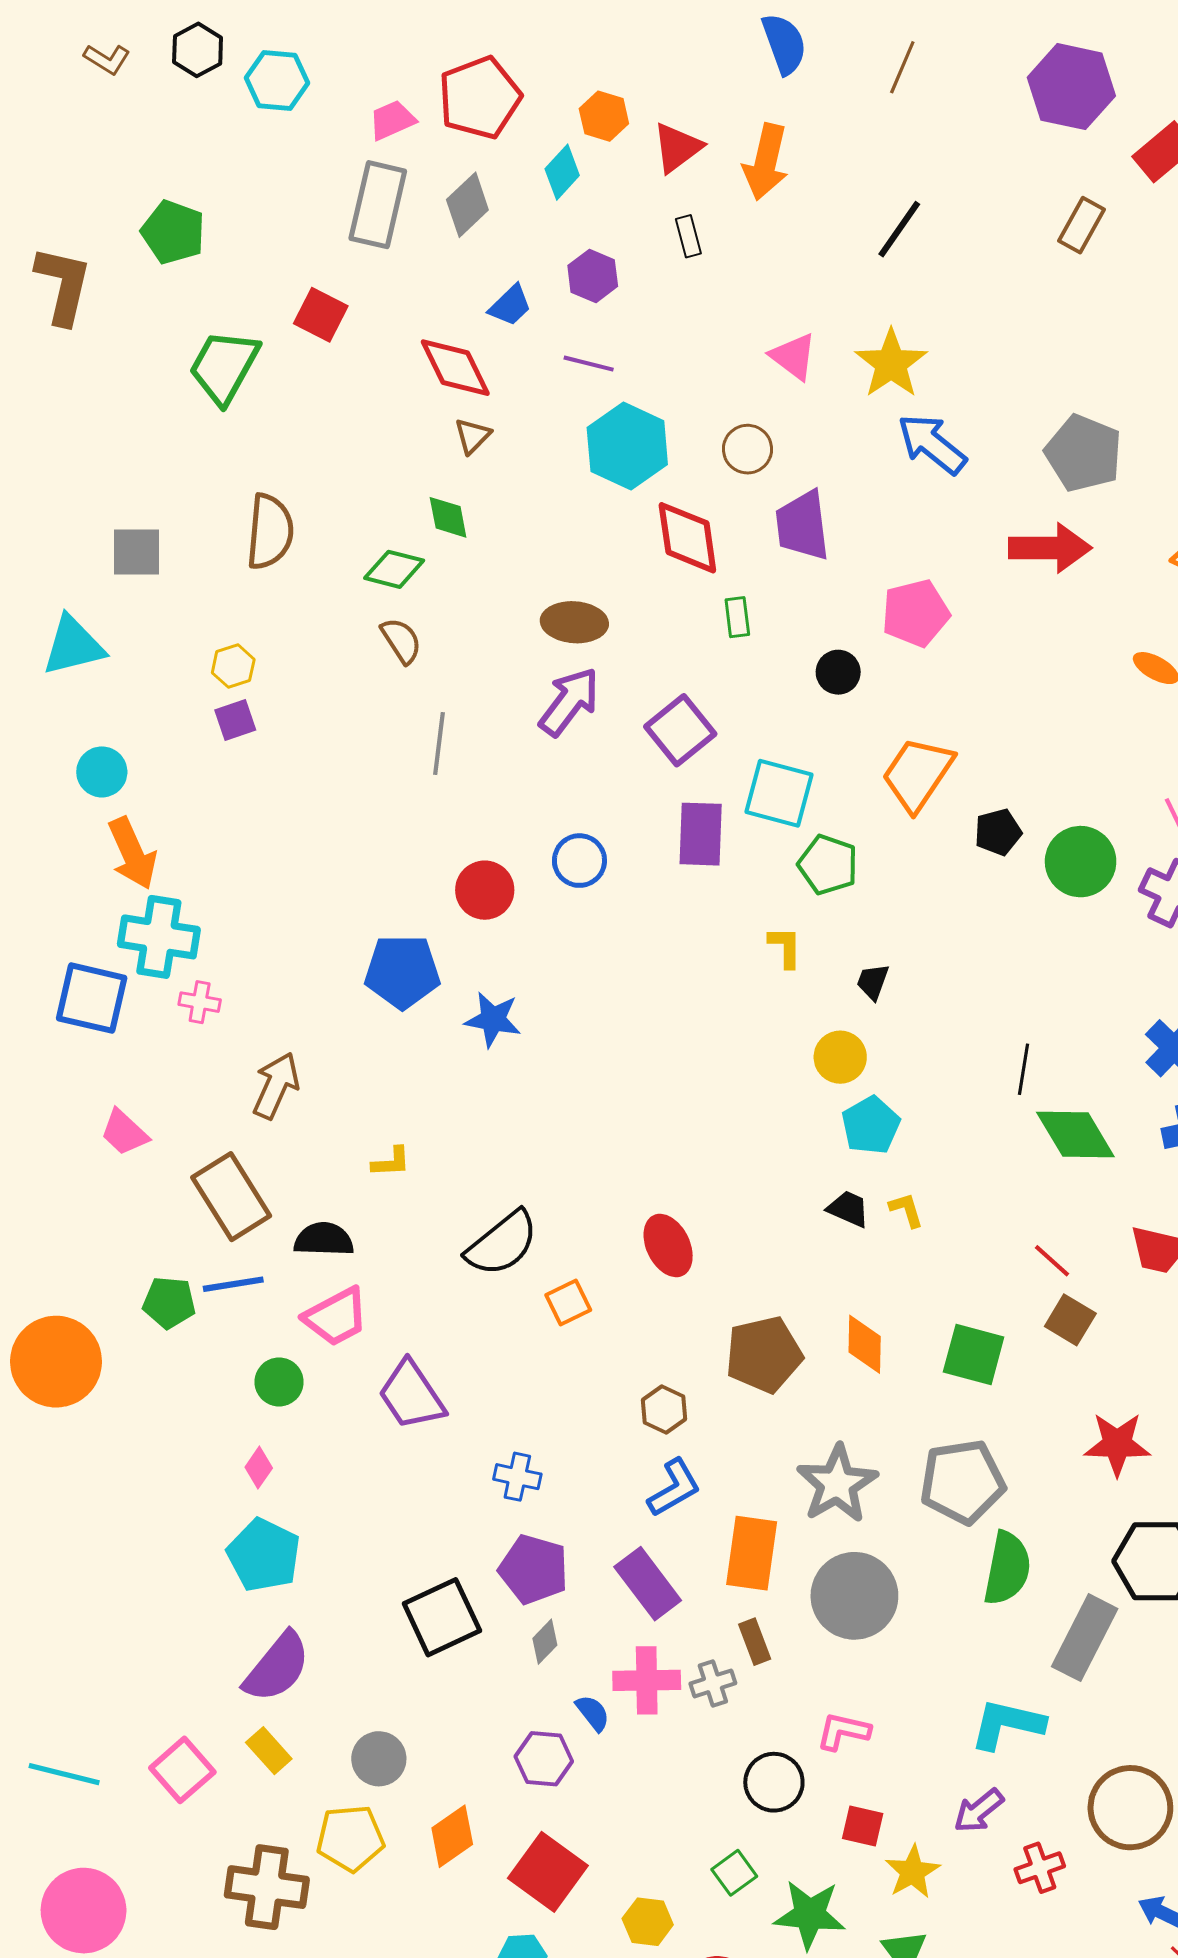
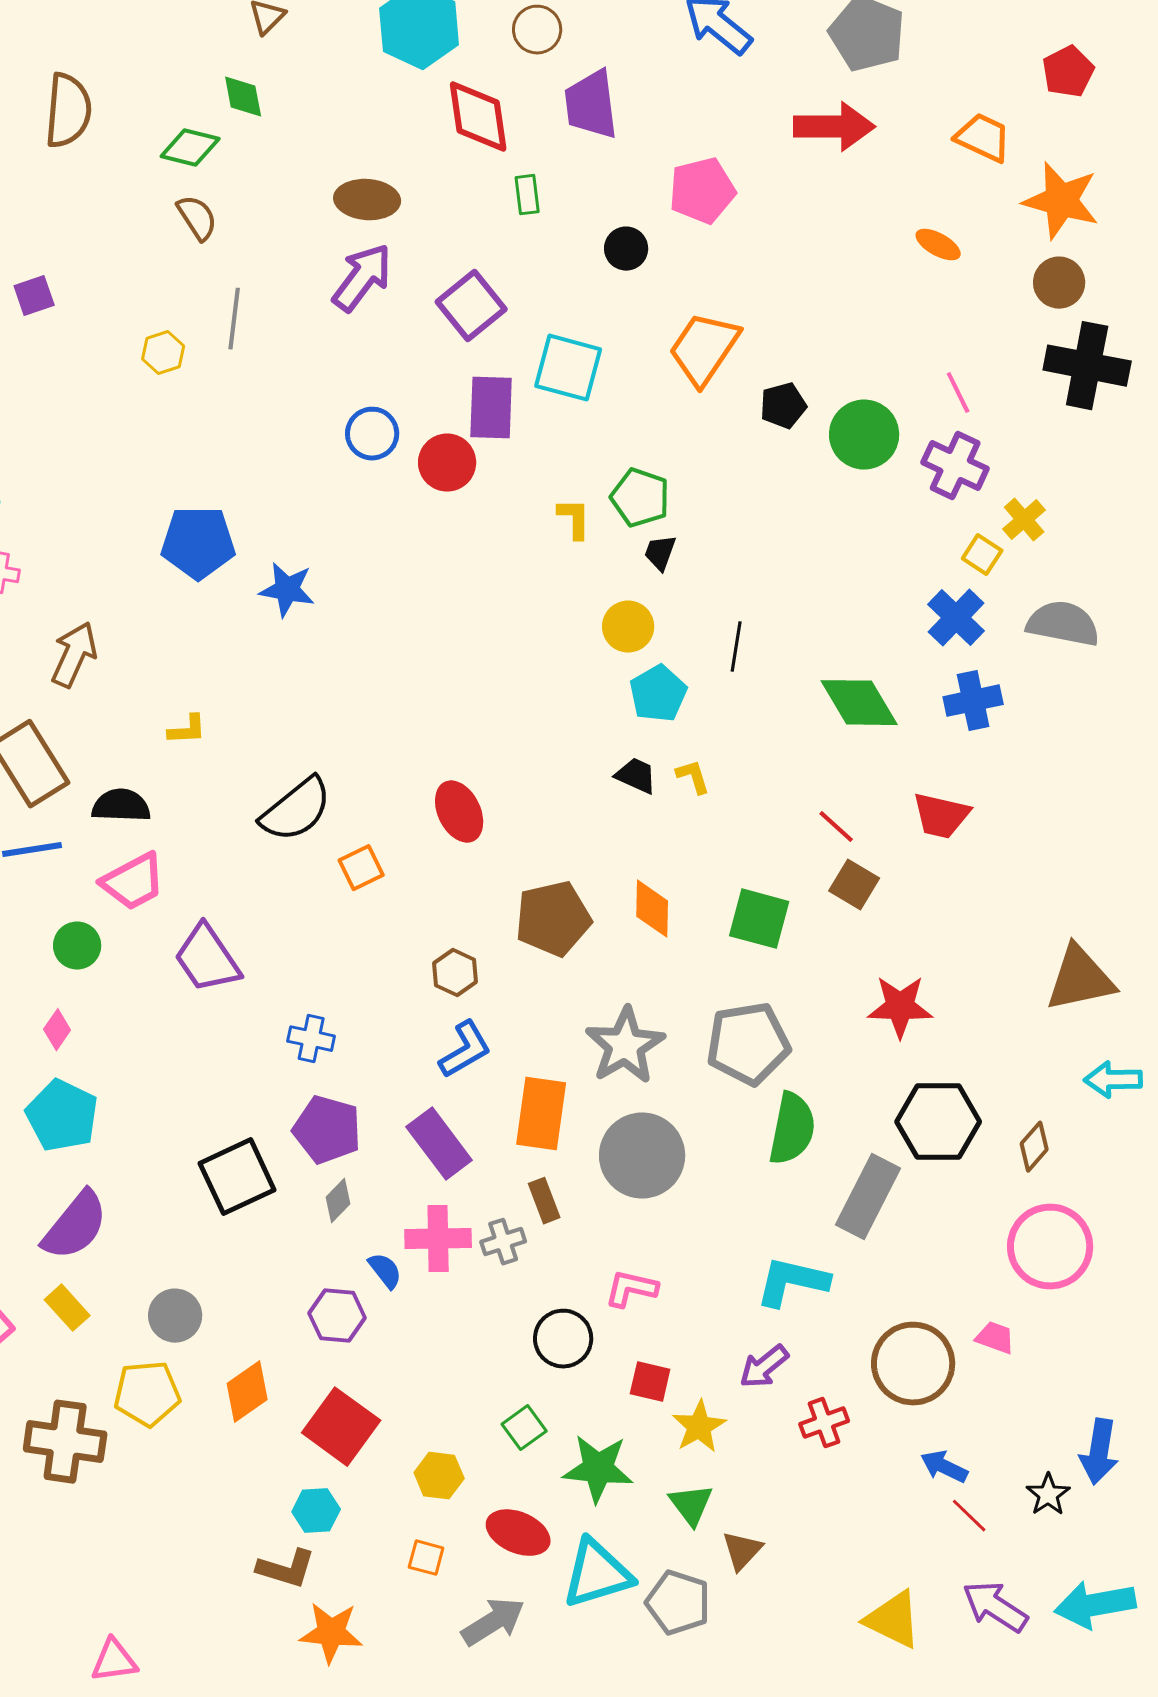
yellow hexagon: (233, 666) -> (163, 353), moved
green pentagon: (828, 865) -> (640, 498), moved
red circle: (485, 890) -> (447, 463), moved
black line: (1023, 1069) -> (736, 647), moved

